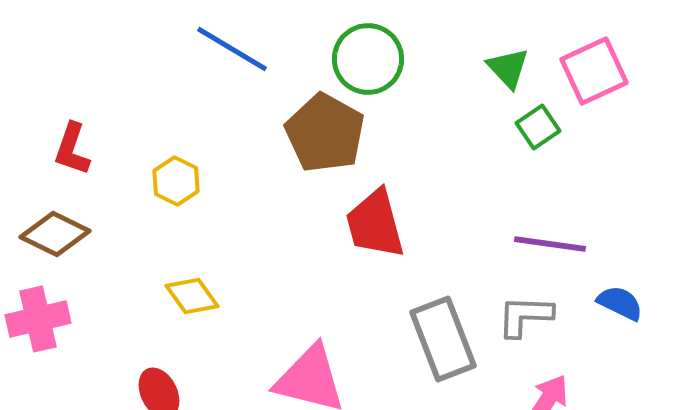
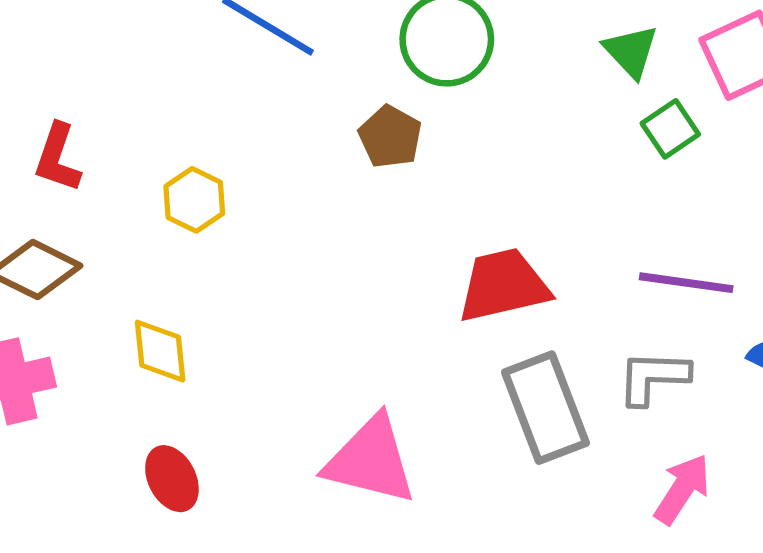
brown pentagon: (325, 133) -> (390, 137), size x0.6
red trapezoid: (375, 224) -> (503, 285), moved, turned 92
yellow diamond: (192, 296) -> (160, 351), moved, turned 30

